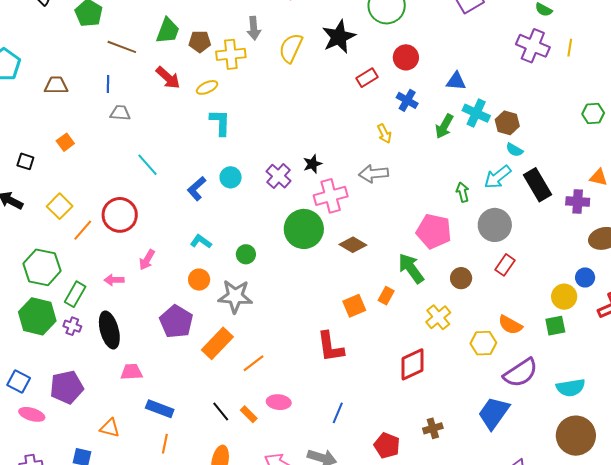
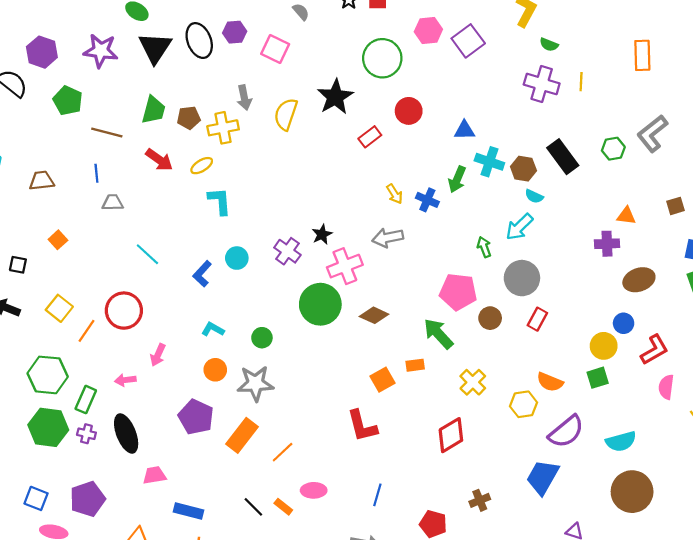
blue cross: (407, 100) -> (427, 200), moved
black rectangle: (538, 185) -> (563, 157), moved
brown circle: (461, 278) -> (490, 318), moved
orange rectangle: (386, 296) -> (415, 365), turned 60

